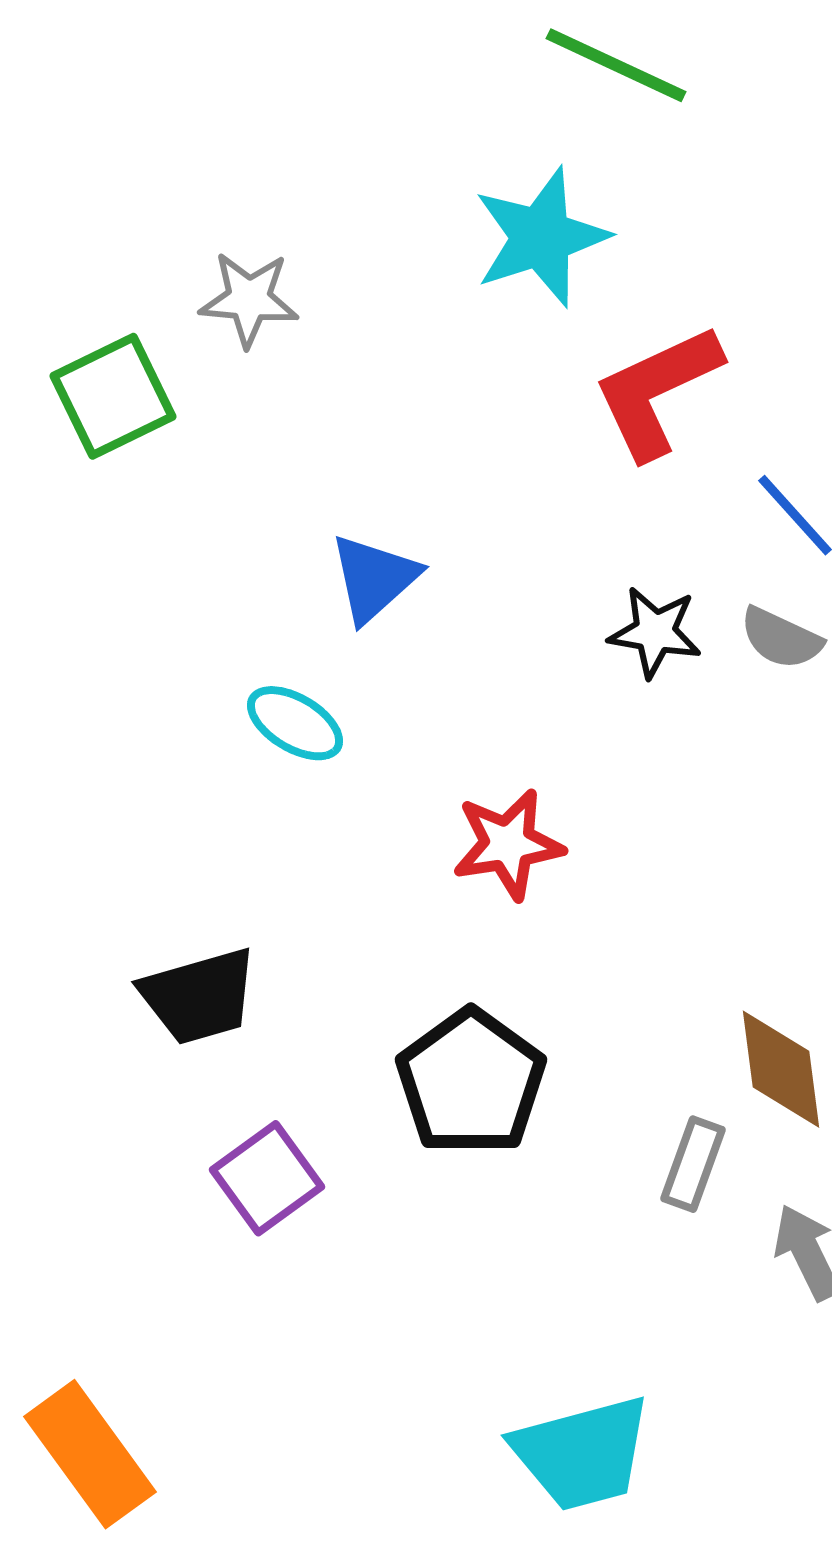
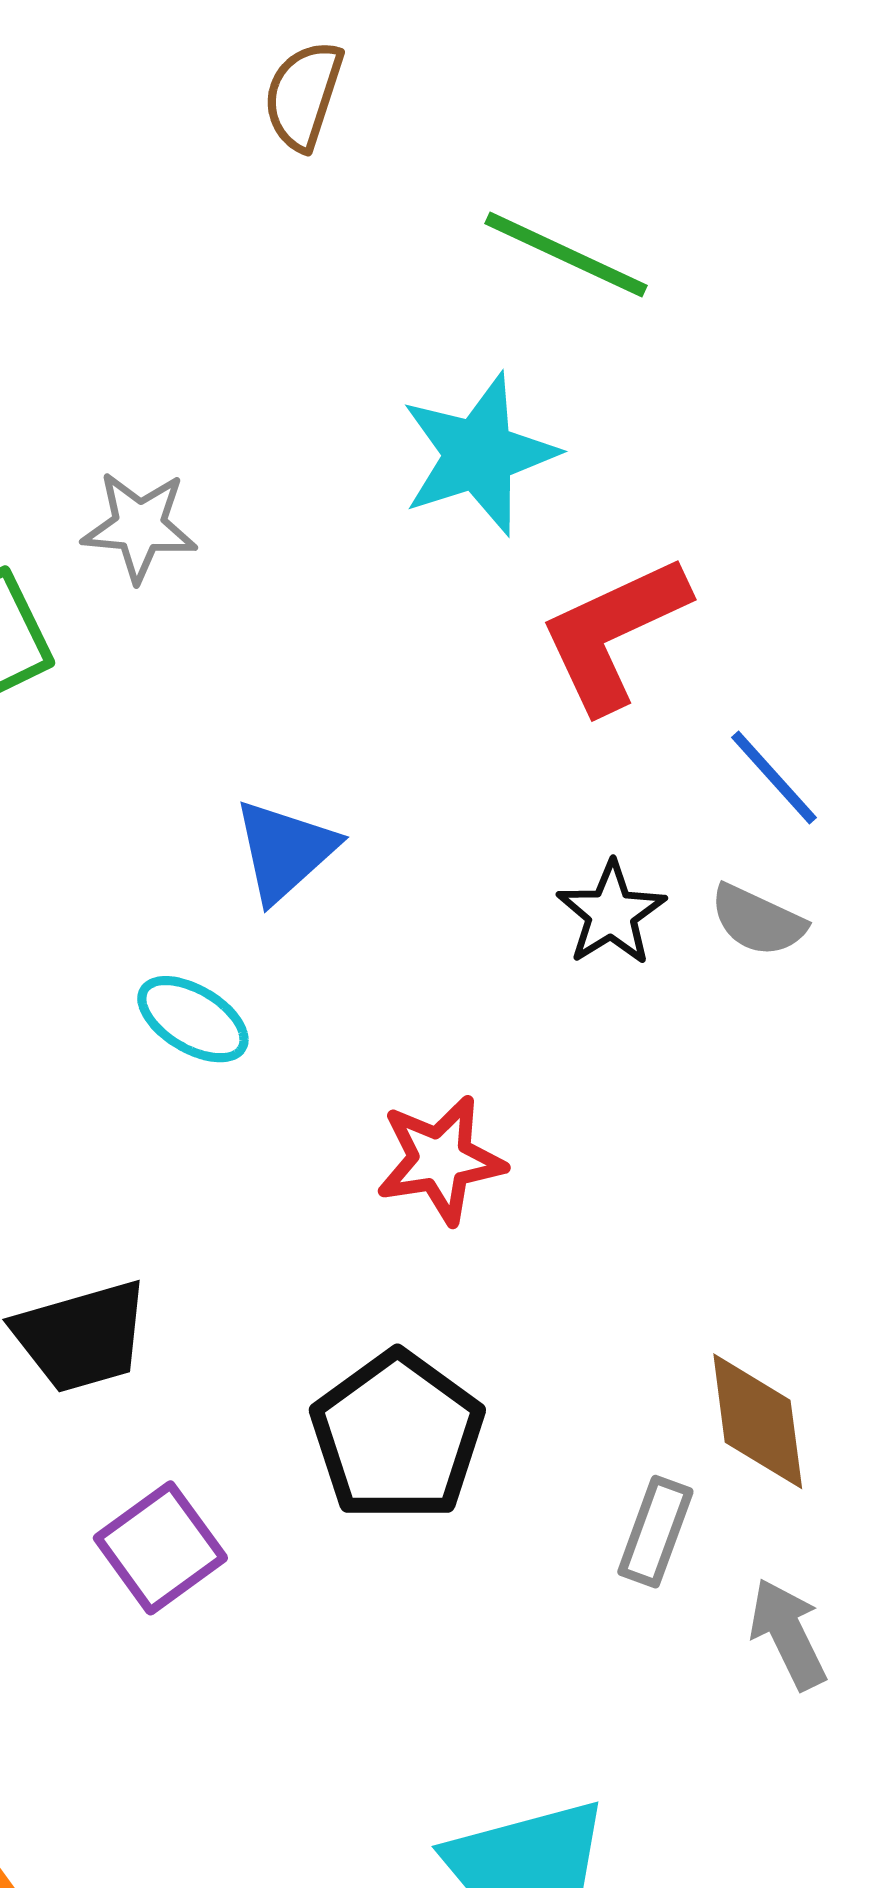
black star: (655, 632) -> (611, 913), turned 30

